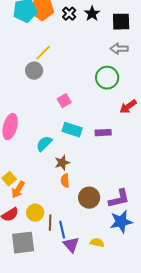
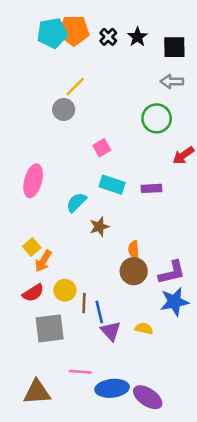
orange semicircle: (65, 181) -> (134, 250), moved

